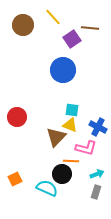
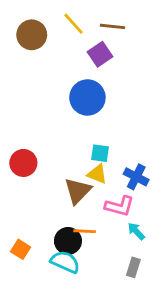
brown line: (90, 28) -> (113, 26), moved
orange line: (71, 161) -> (85, 231), moved
black circle: (62, 174) -> (68, 241), moved
cyan arrow: (97, 174) -> (136, 231), moved, turned -112
orange square: (15, 179) -> (21, 249), turned -32

